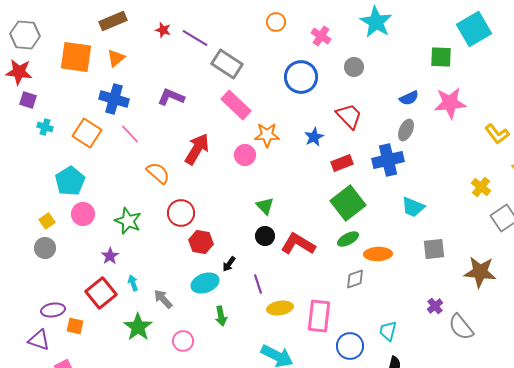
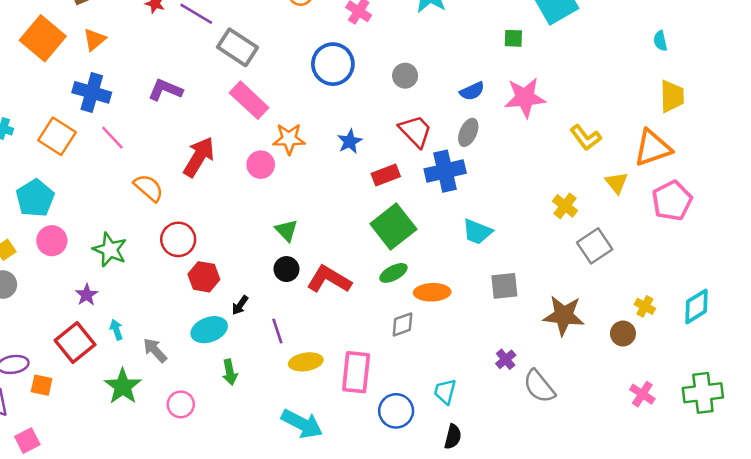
orange square: (76, 57) -> (43, 38), turned 32
green square: (441, 57) -> (513, 38), size x0.7
gray circle: (354, 67) -> (405, 76), moved
red trapezoid: (349, 116) -> (415, 131), moved

